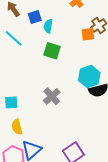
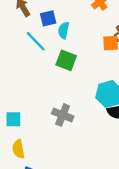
cyan line: (14, 38) -> (36, 41), moved
gray cross: (52, 96) -> (63, 115), turned -30

